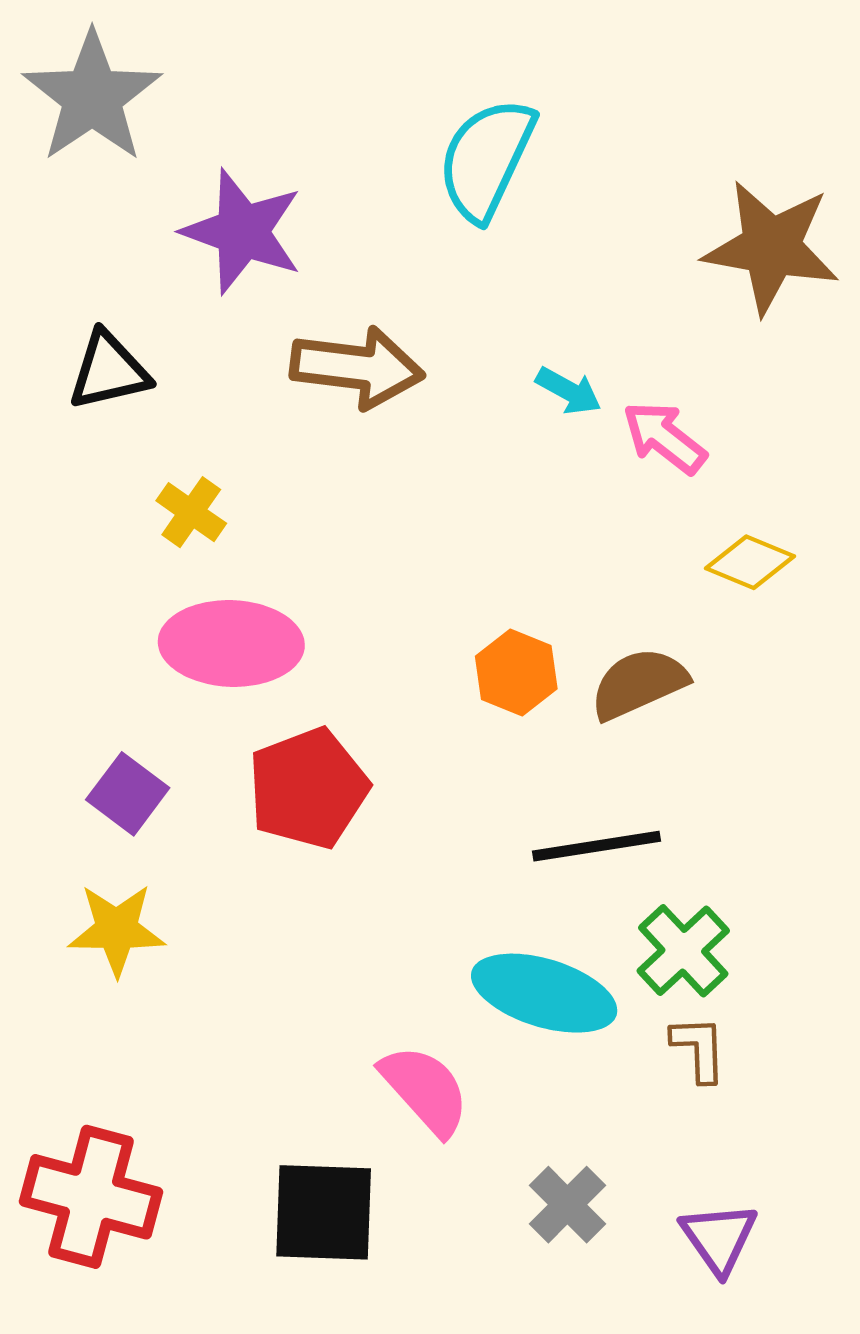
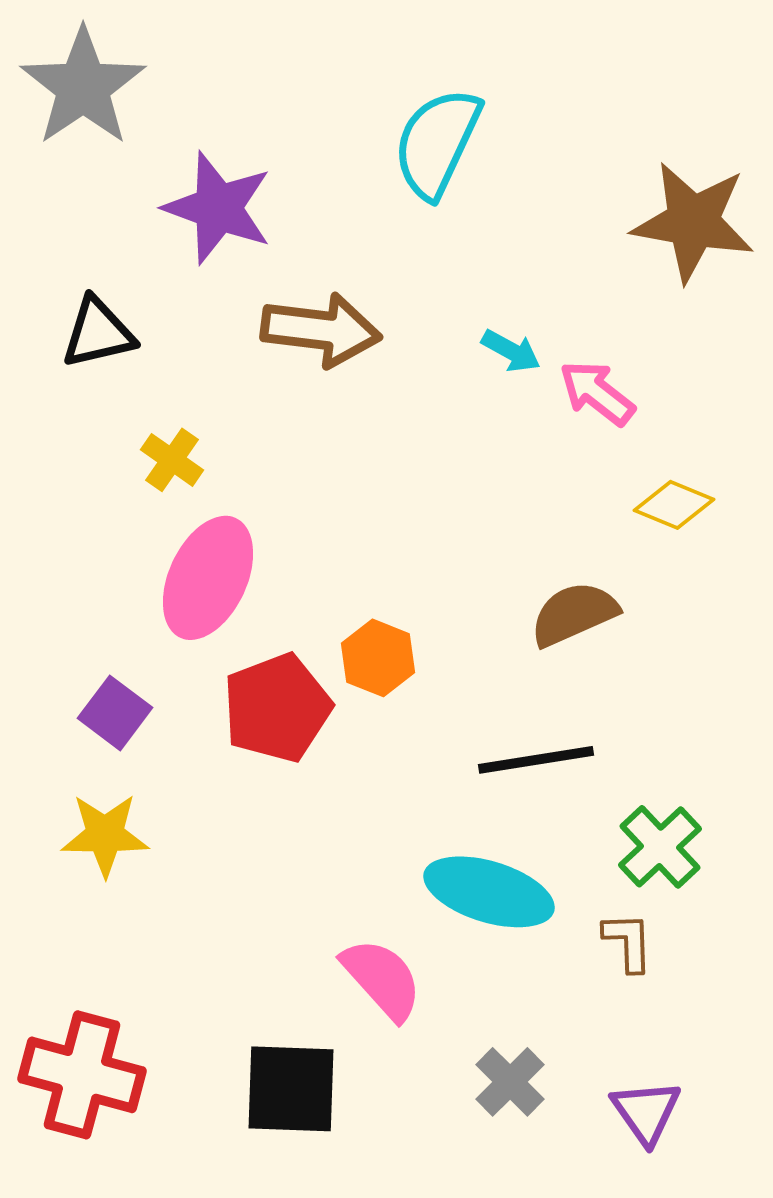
pink ellipse: (231, 643) -> (208, 578), turned -67
orange hexagon: (516, 672) -> (378, 658), moved
green cross: (683, 951) -> (660, 847), moved

